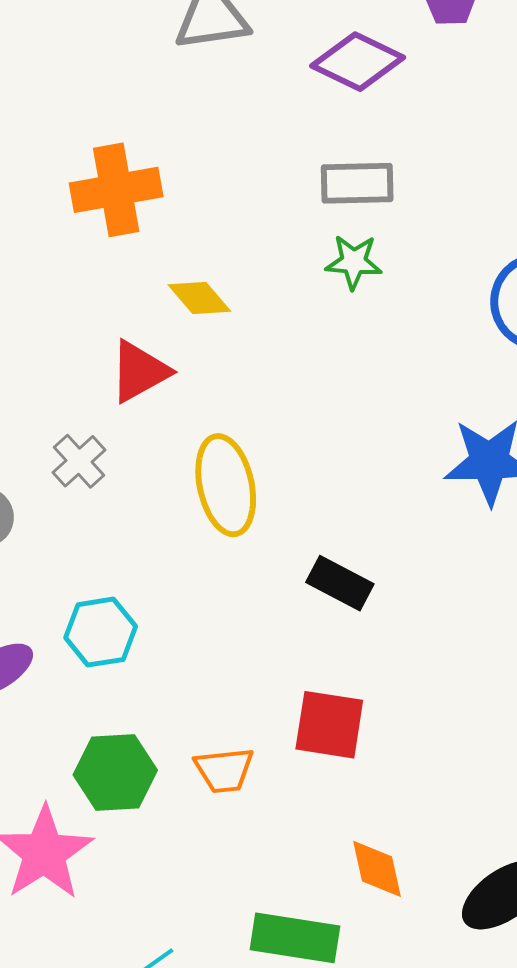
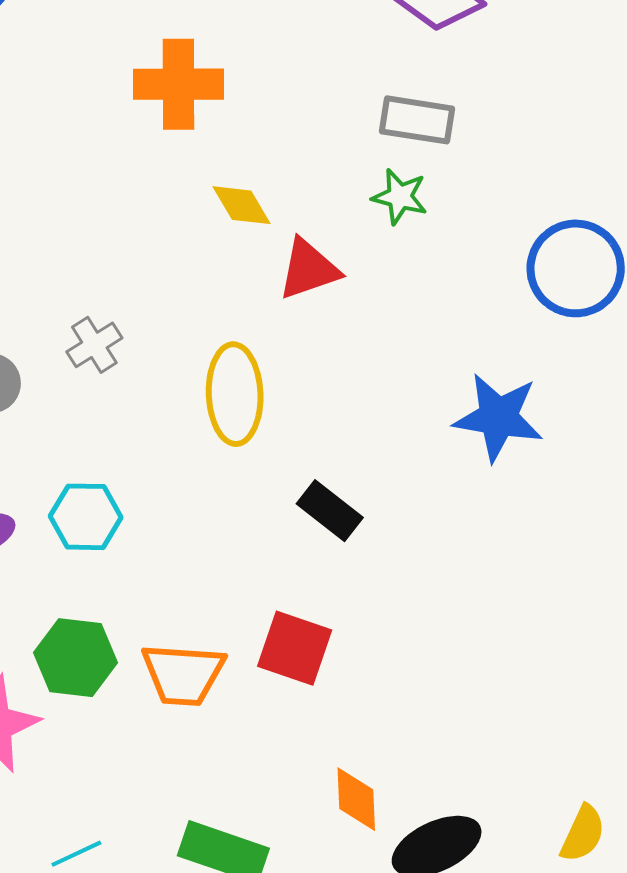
red triangle: (139, 371) -> (309, 269), moved
orange trapezoid: (224, 770) -> (183, 674), size x1.4
orange diamond: (377, 869) -> (356, 799), moved

